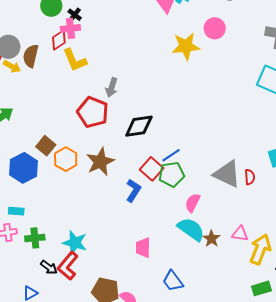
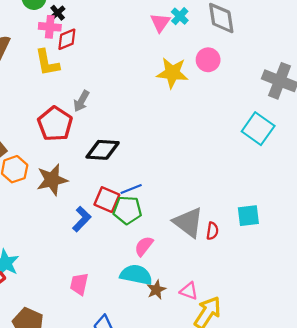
red diamond: (59, 40) -> (67, 39), moved
red square: (152, 169) -> (107, 200), turned -30
cyan semicircle: (191, 229) -> (136, 275), turned -36

